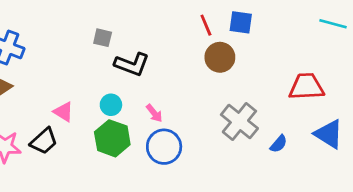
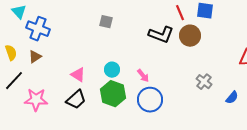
black L-shape: (132, 64) -> (161, 35), moved
gray cross: (239, 122) -> (204, 82), size x0.6
black trapezoid: (44, 141) -> (76, 100), moved

